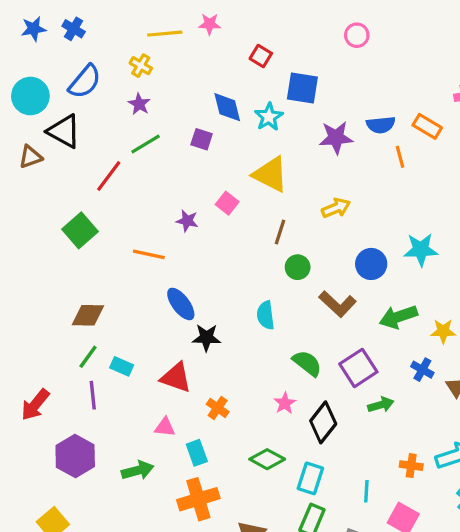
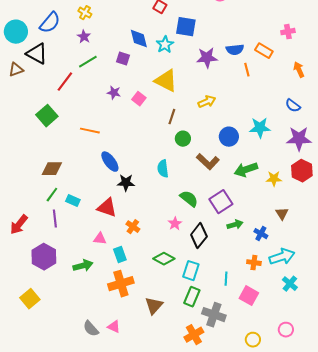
purple star: (187, 221) -> (114, 93), moved
blue cross: (422, 370) -> (261, 234), moved

